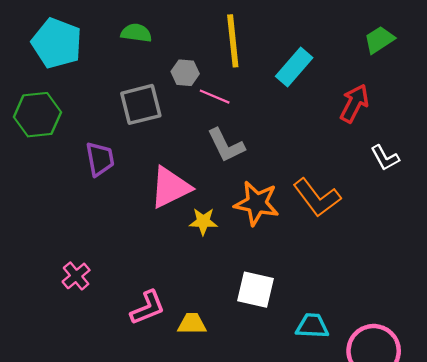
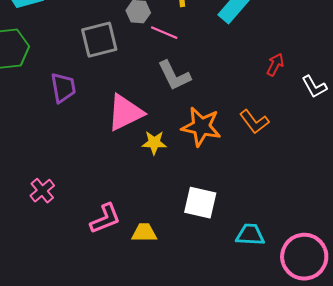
red arrow: (354, 103) -> (275, 65), moved, size x0.7
orange L-shape: (317, 198) -> (254, 122), size x0.7

